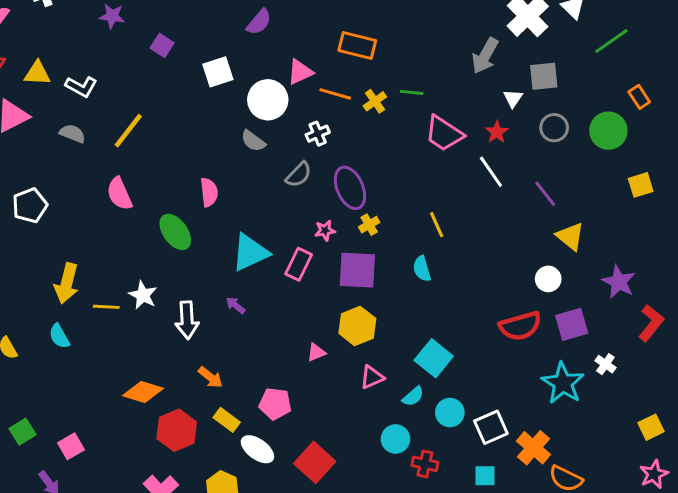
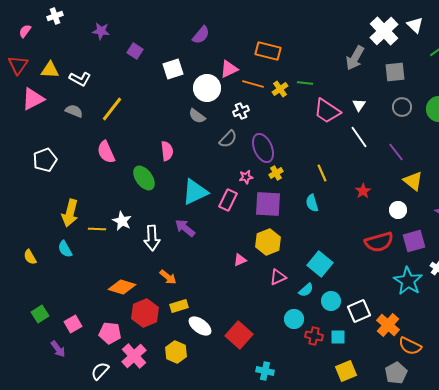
white triangle: (513, 98) -> (359, 105), moved
red star: (497, 132) -> (363, 191), moved
purple arrow: (235, 305) -> (185, 228), size x1.5
pink pentagon: (275, 404) -> (110, 333), moved
yellow rectangle: (227, 420) -> (179, 306), turned -54
cyan square: (485, 476) -> (338, 337), moved

